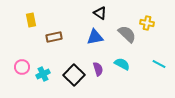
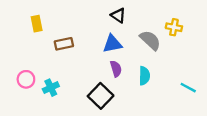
cyan semicircle: (122, 64) -> (144, 76), turned 63
cyan line: (159, 64) -> (188, 88), moved
purple semicircle: (98, 69) -> (116, 69), moved
black square: (74, 75) -> (101, 96), moved

